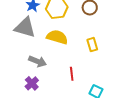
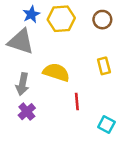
yellow semicircle: (57, 37) -> (56, 72), moved
gray arrow: (37, 61) -> (22, 84), moved, turned 78

